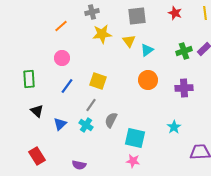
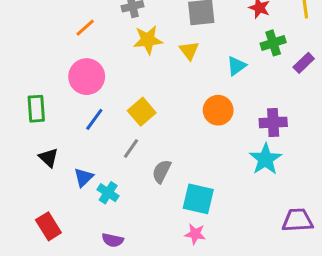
cyan triangle: (147, 50) -> (236, 66), moved
green cross: (184, 51) -> (273, 43), moved
pink circle: (62, 58) -> (87, 77), size x1.5
yellow square: (98, 81) -> (142, 112), turned 30
cyan cross: (86, 125) -> (108, 193), moved
cyan star: (174, 127) -> (265, 159), moved, size x1.5

